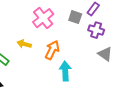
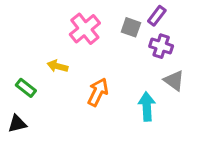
orange arrow: (52, 50) -> (98, 92), moved
cyan arrow: (65, 71) -> (147, 106), moved

